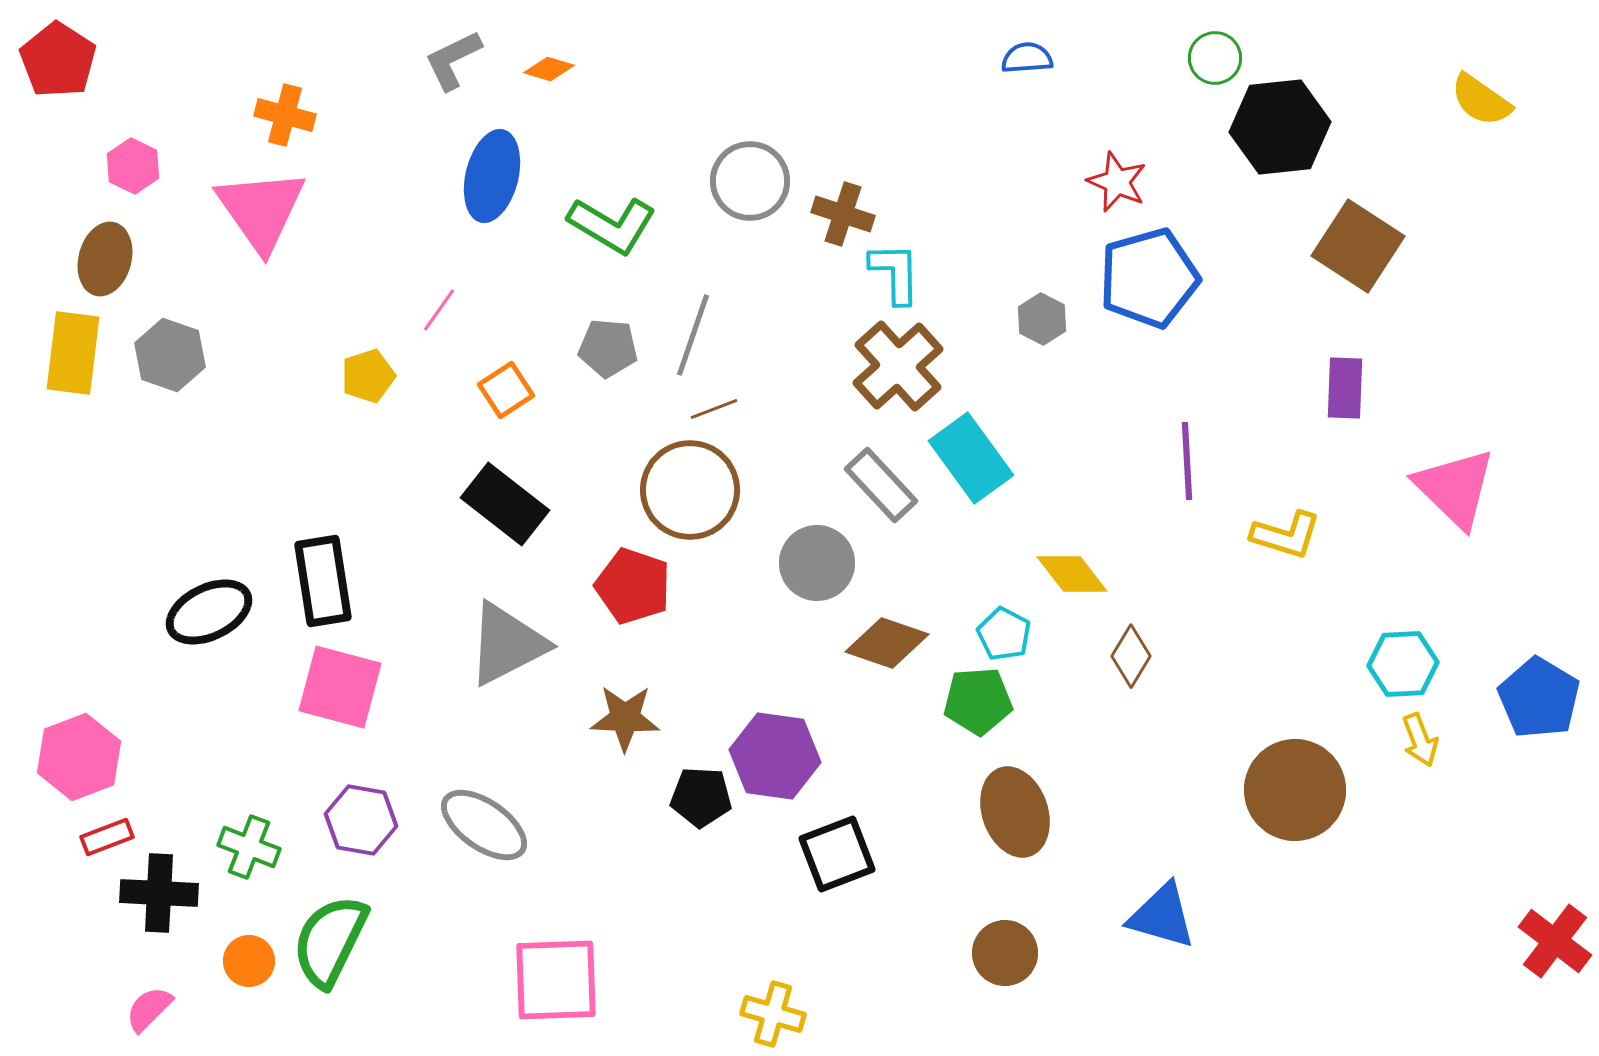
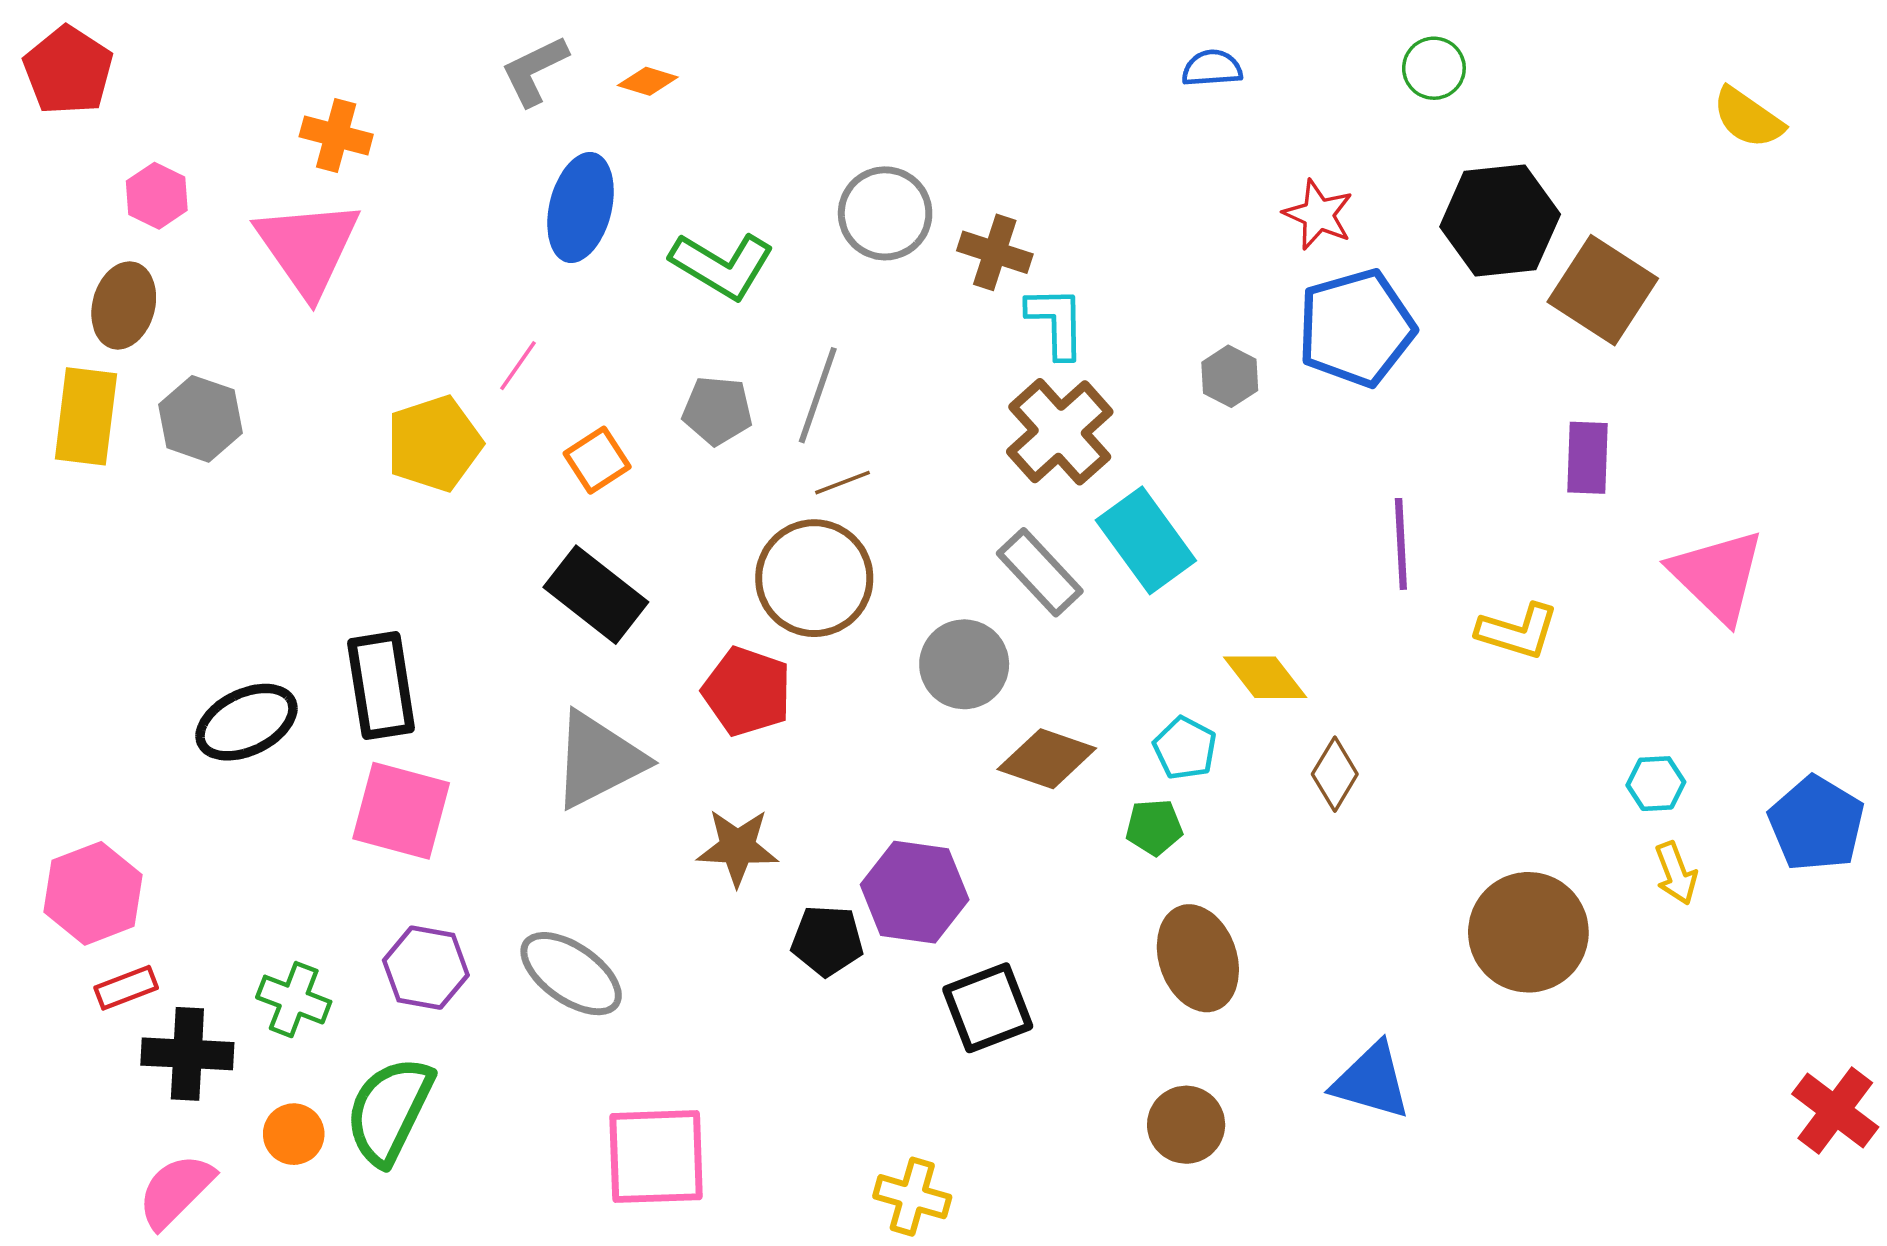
black hexagon: (1280, 127) -> (1500, 220), moved
yellow pentagon: (368, 376) -> (434, 444), size x1.5
cyan hexagon: (1403, 664) -> (1656, 784), size x0.7
green pentagon: (978, 701) -> (1154, 827), size x0.7
pink semicircle: (149, 1009) -> (176, 1191), size x1.4

